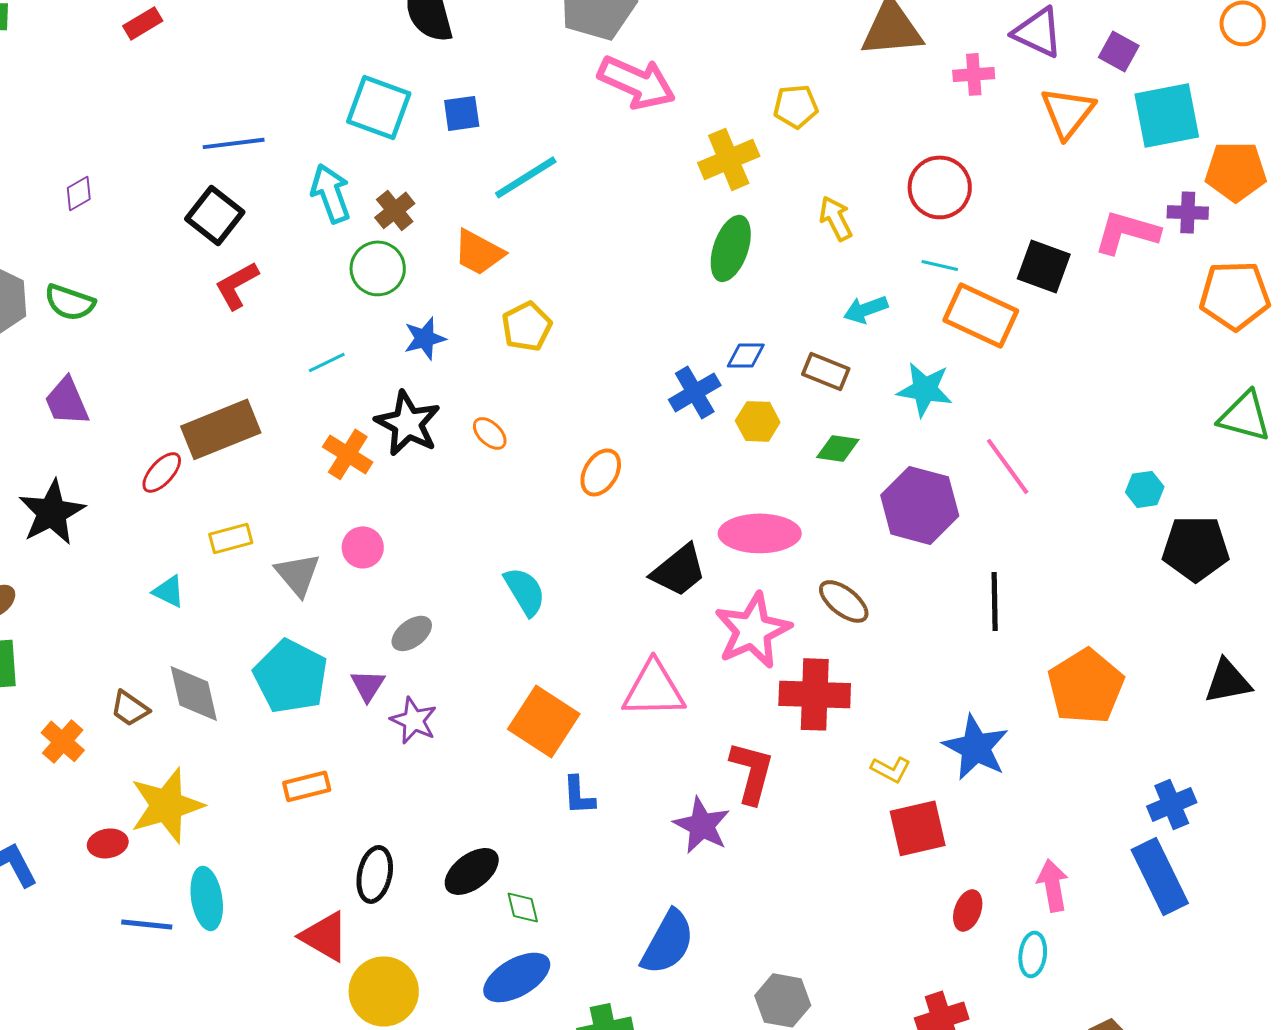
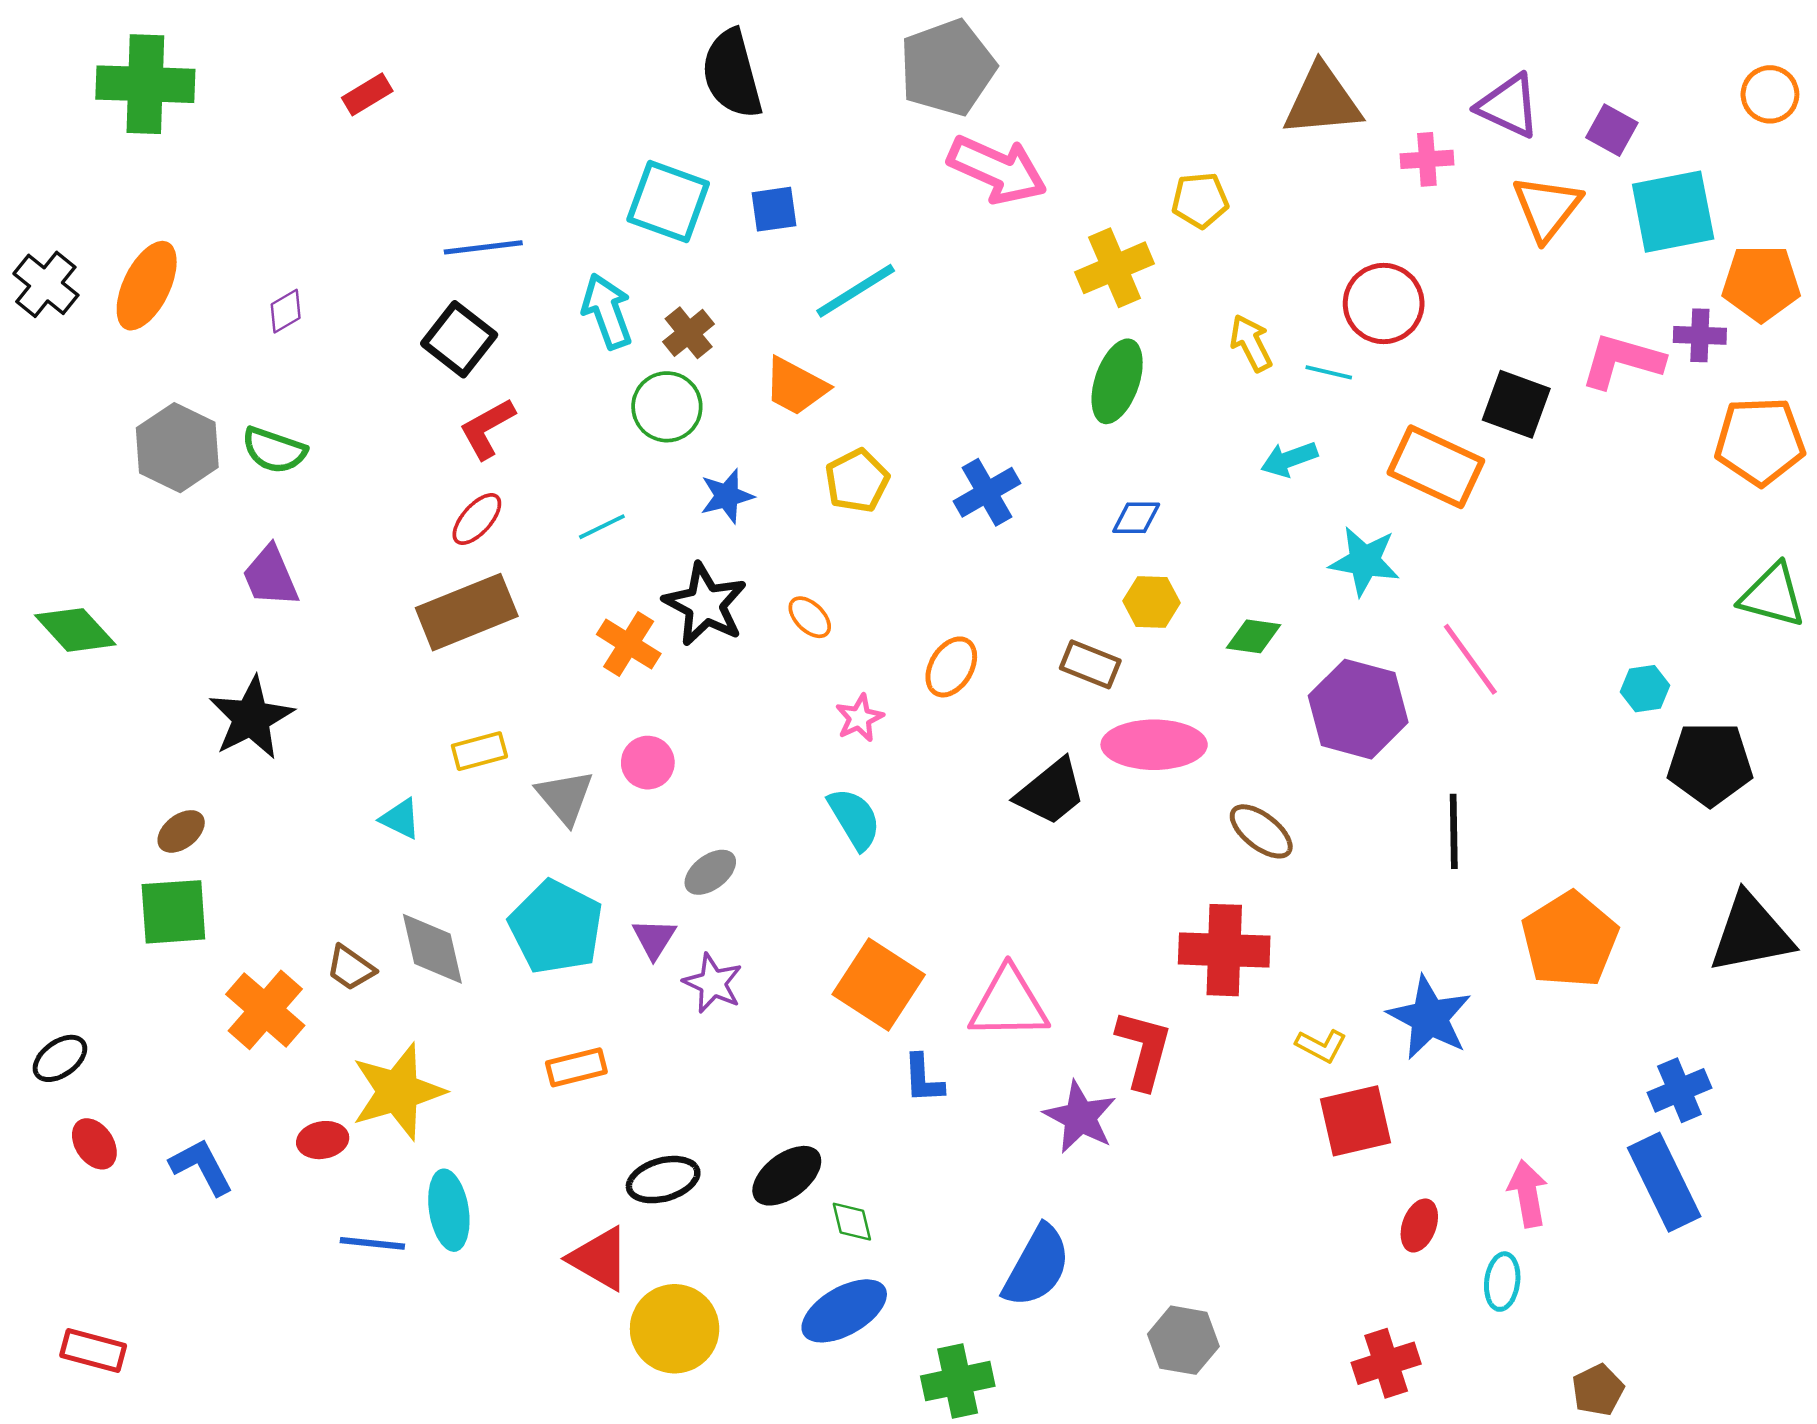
cyan line: (940, 265) -> (1329, 372), moved
brown rectangle: (826, 371) -> (1090, 664), moved
blue cross: (695, 392) -> (987, 492), moved
red ellipse: (162, 472) -> (477, 519), moved
pink star: (753, 630) -> (859, 718), moved, size x0.5
black triangle: (1228, 681) -> (1751, 933), size x1.4
pink triangle: (654, 689) -> (1009, 1004), moved
orange cross: (63, 741) -> (265, 1010), size x1.4
black ellipse: (375, 874) -> (663, 1180), turned 62

